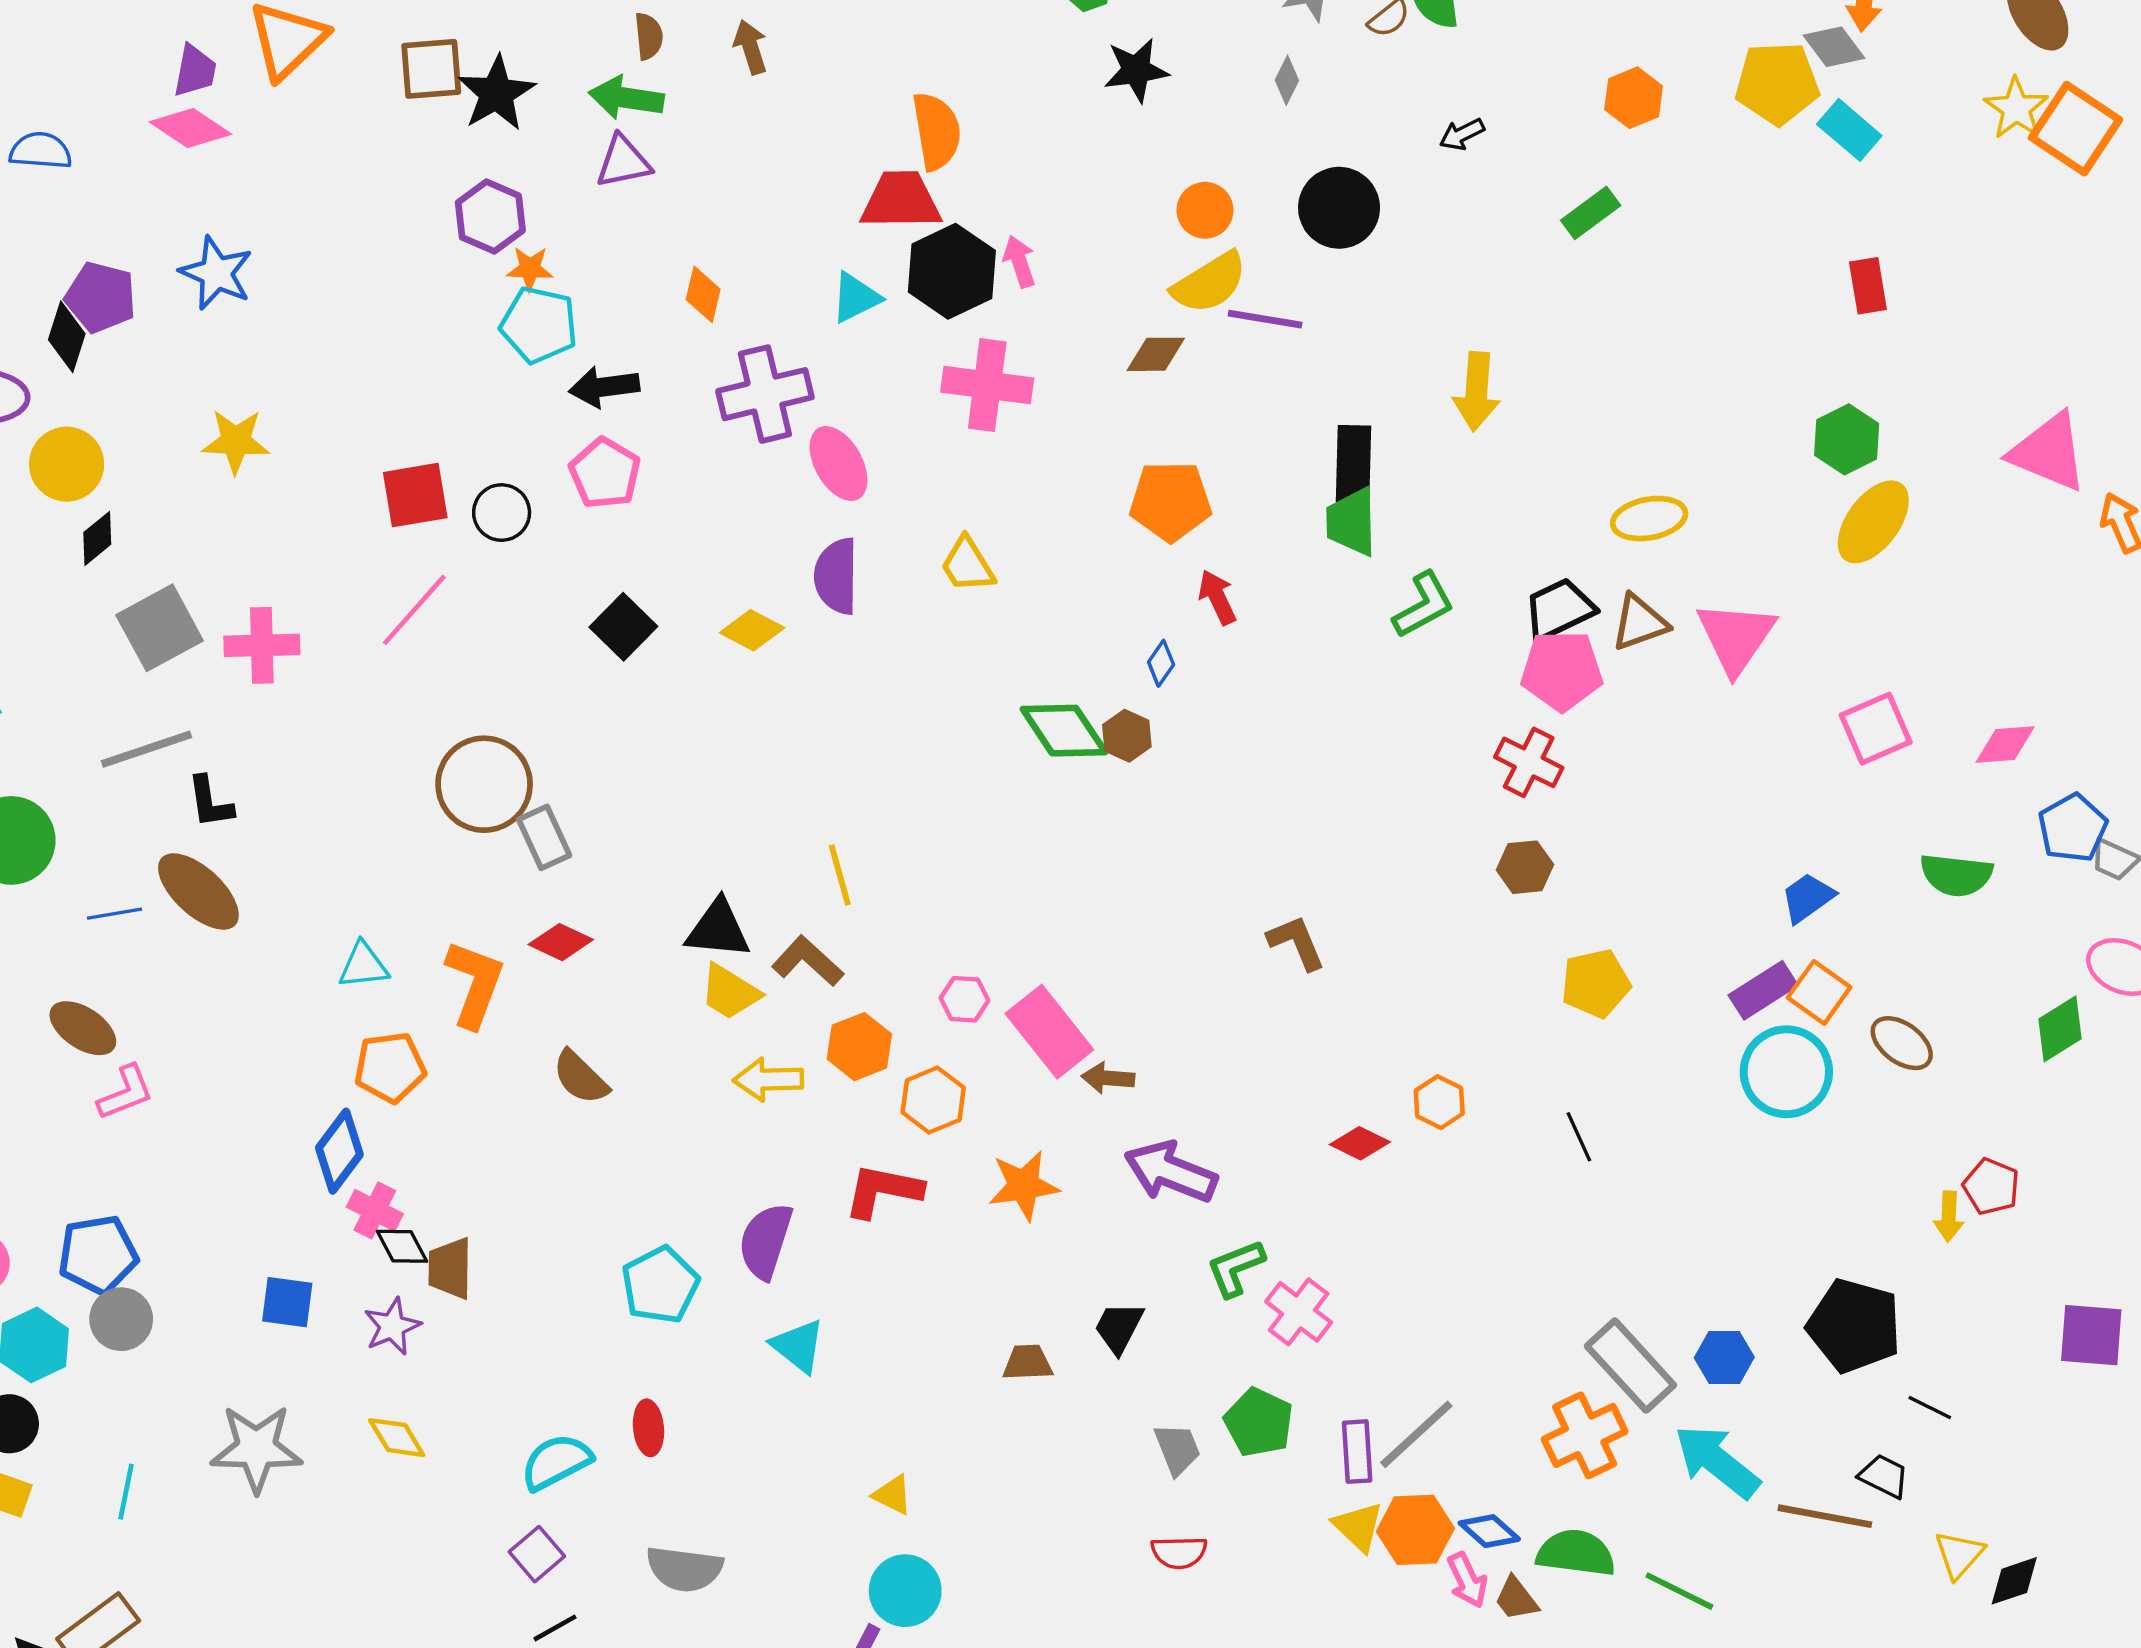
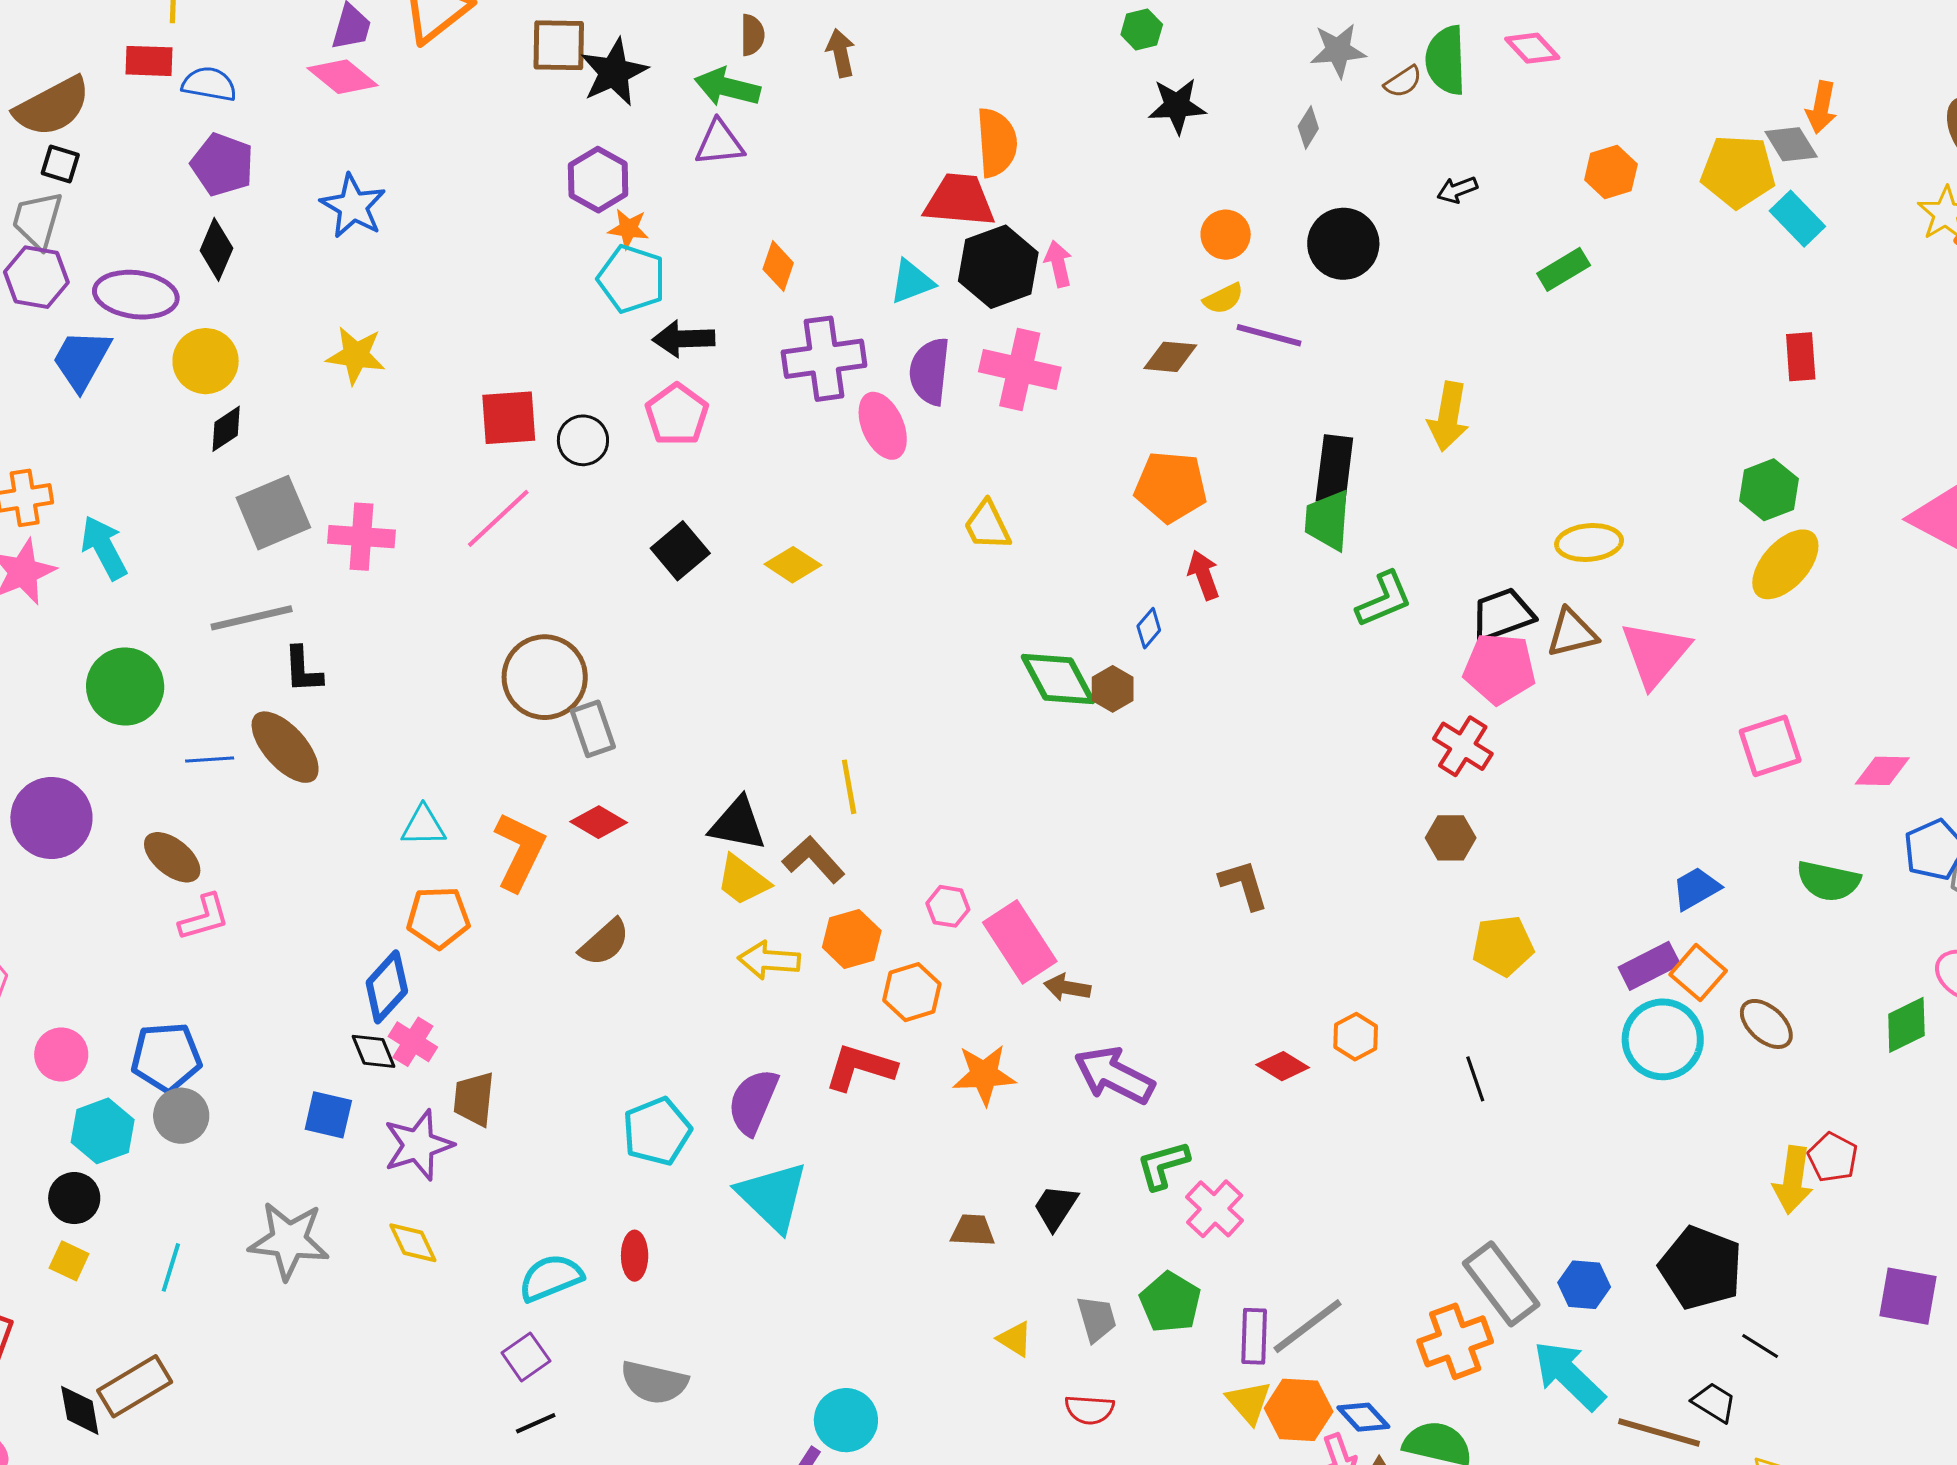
yellow semicircle: (1209, 283) -> (1223, 299), size x0.6
purple pentagon: (101, 297) -> (222, 165), moved
purple semicircle: (836, 576) -> (930, 371), moved
brown semicircle: (580, 1077) -> (604, 942), turned -92
yellow arrow: (1949, 1216) -> (1793, 1180), size x1.5
black diamond: (402, 1246) -> (374, 1051), moved
purple star: (392, 1326) -> (418, 1145), size x1.4
cyan triangle: (798, 1346) -> (773, 1196), size x1.5
yellow triangle: (892, 1495) -> (1015, 1339), moved

